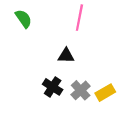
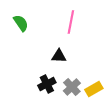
black cross: (53, 87) -> (47, 84), turned 30

